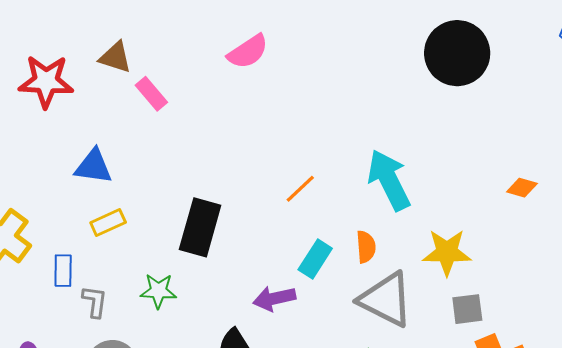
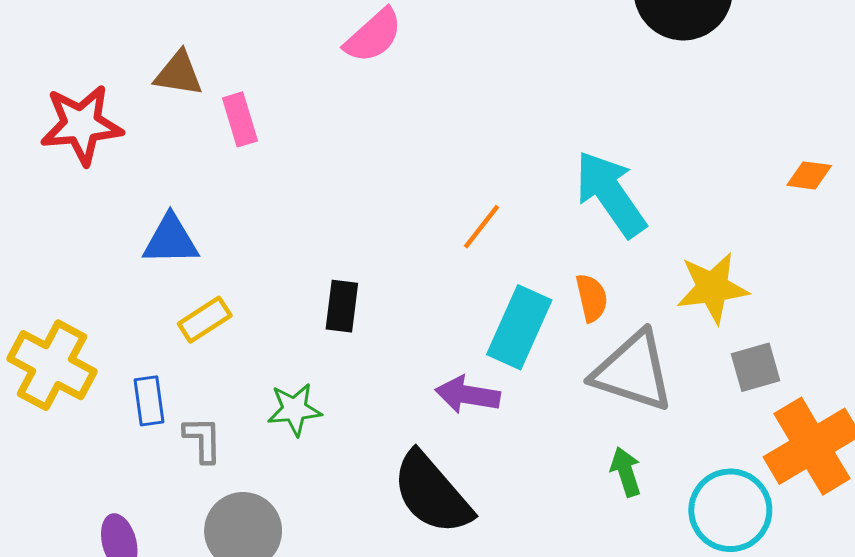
pink rectangle: (151, 94) -> (240, 119), turned 32
black rectangle: (200, 227) -> (342, 306), size x0.6
cyan rectangle: (315, 259) -> (519, 327), size x1.4
purple arrow: (274, 298) -> (468, 395), turned 30

